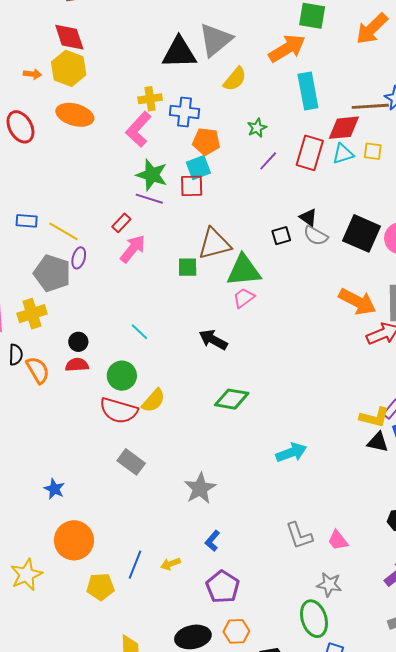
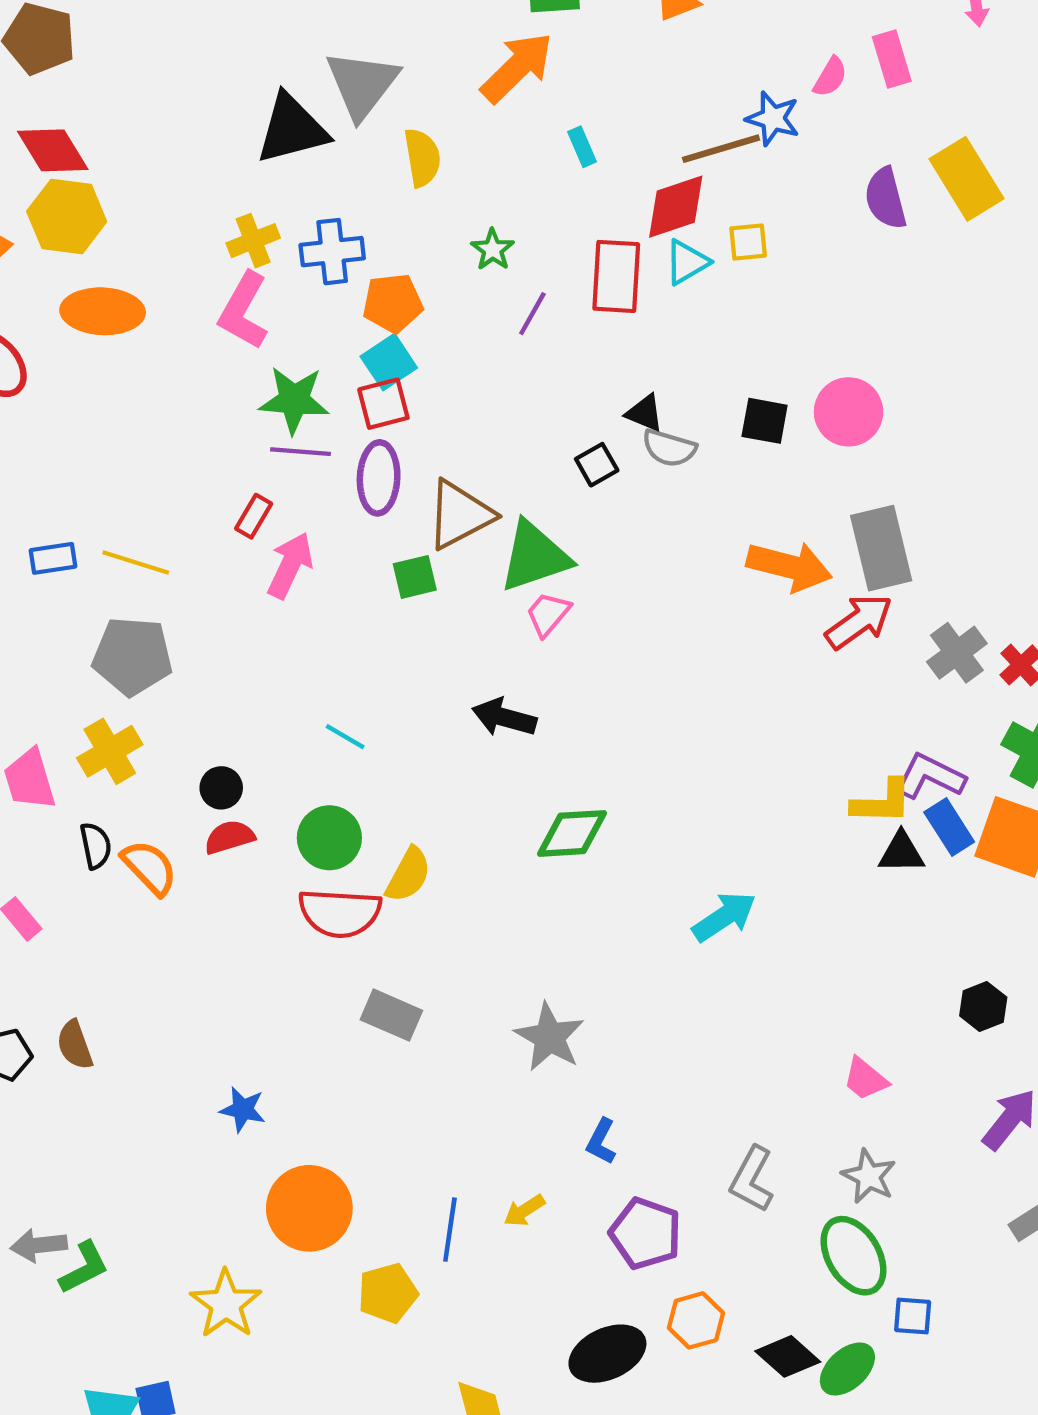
yellow semicircle: (235, 79) -> (422, 158), turned -36
cyan rectangle: (308, 91) -> (582, 147), size x0.5
black square: (361, 233) -> (765, 421), size x0.6
purple ellipse: (79, 258) -> (379, 478), moved, size x1.5
gray L-shape: (299, 536) -> (752, 1179), moved, turned 60
gray star: (329, 585) -> (869, 1176), turned 30

